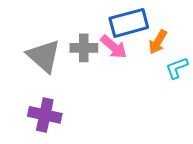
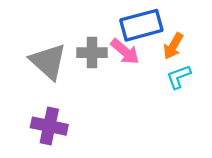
cyan L-shape: (177, 68) -> (179, 77), moved

